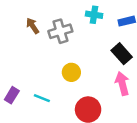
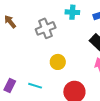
brown arrow: (33, 26) -> (10, 22), moved

